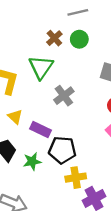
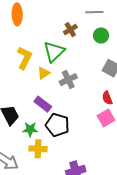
green circle: (79, 39) -> (101, 35), moved
yellow triangle: (15, 117) -> (44, 73), moved, turned 32
yellow cross: (76, 178) -> (38, 149), moved

